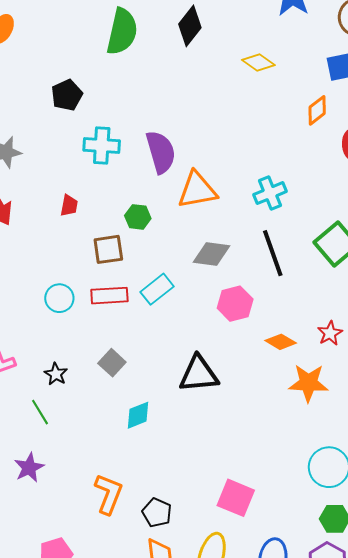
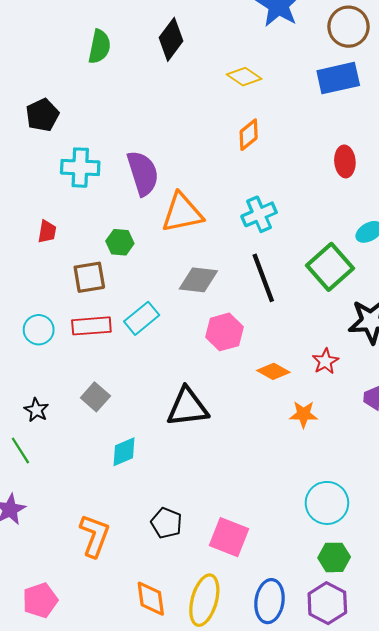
green semicircle: (122, 32) -> (99, 47), size x0.7
orange diamond: (317, 110) -> (249, 135), moved
orange star: (308, 383) -> (304, 414), size x0.7
black pentagon: (157, 513) -> (166, 523), moved

